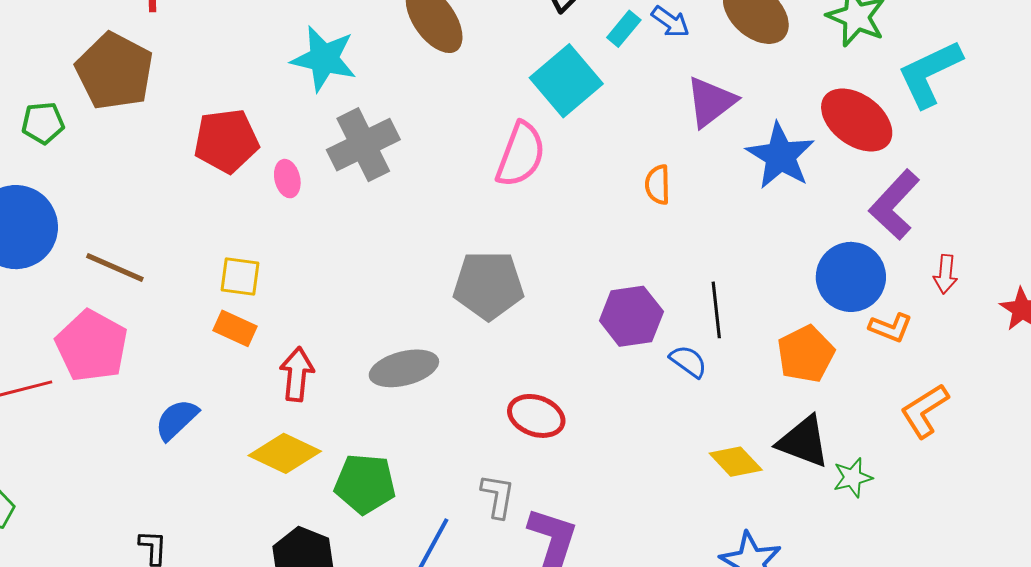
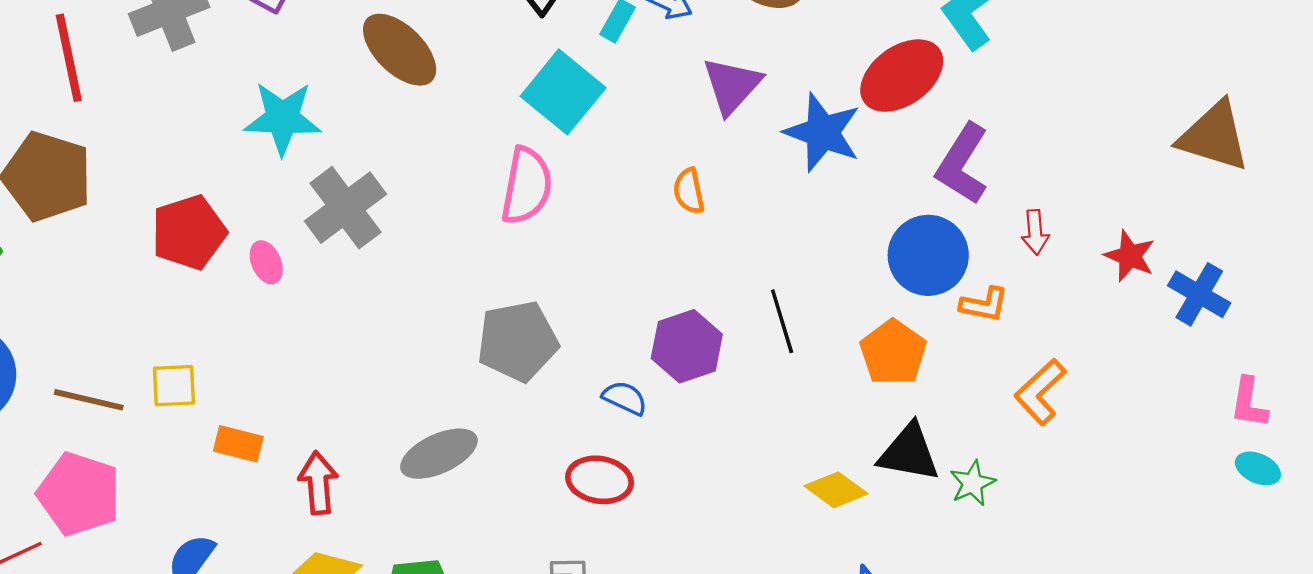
red ellipse: (857, 120) -> (902, 76), turned -62
yellow square: (240, 277) -> (174, 386), moved
blue semicircle: (688, 361) -> (625, 398), moved

